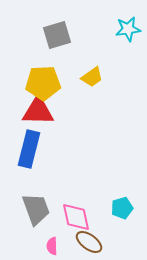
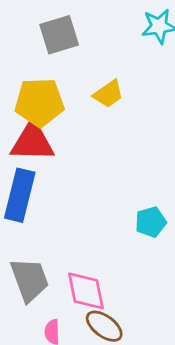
cyan pentagon: (122, 208) -> (151, 222), moved

